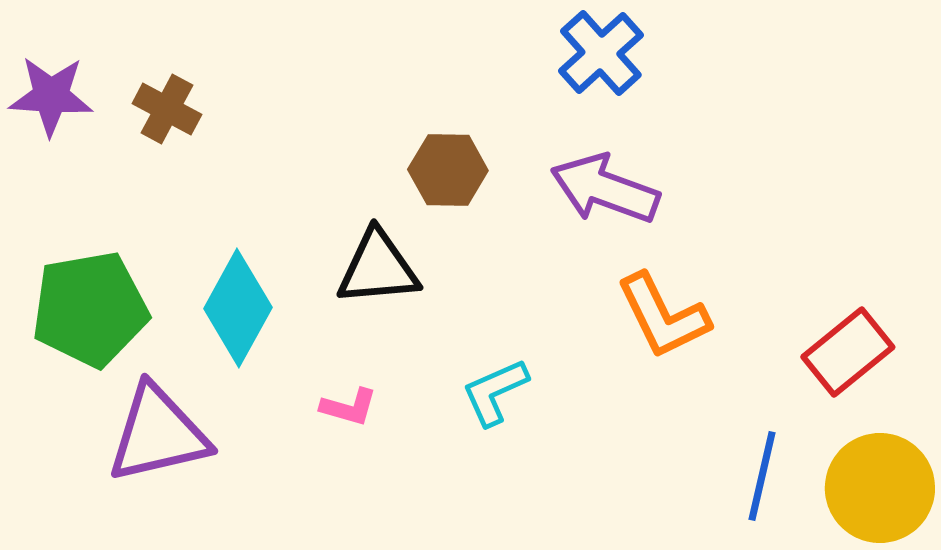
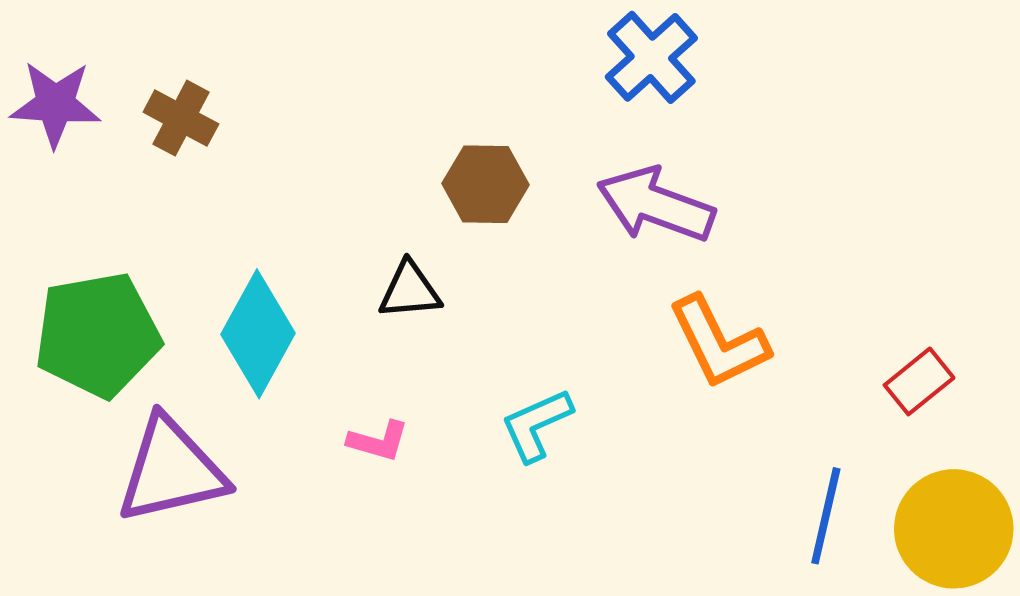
black triangle: (378, 268) -> (410, 290), size x0.7
red rectangle: (848, 352) -> (919, 381), size x0.7

